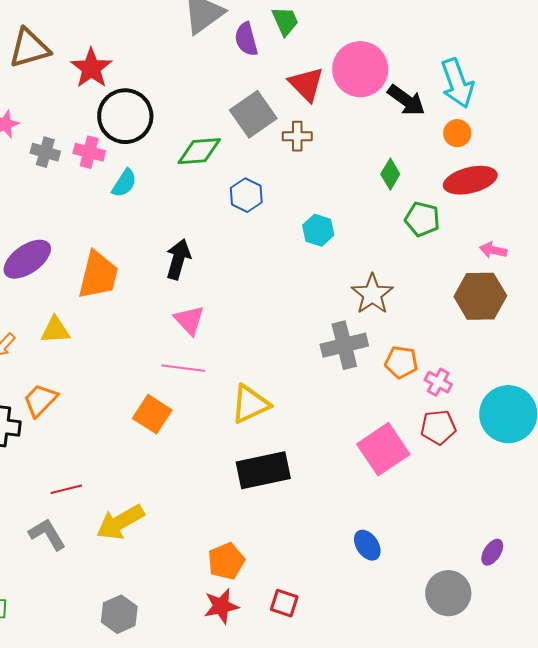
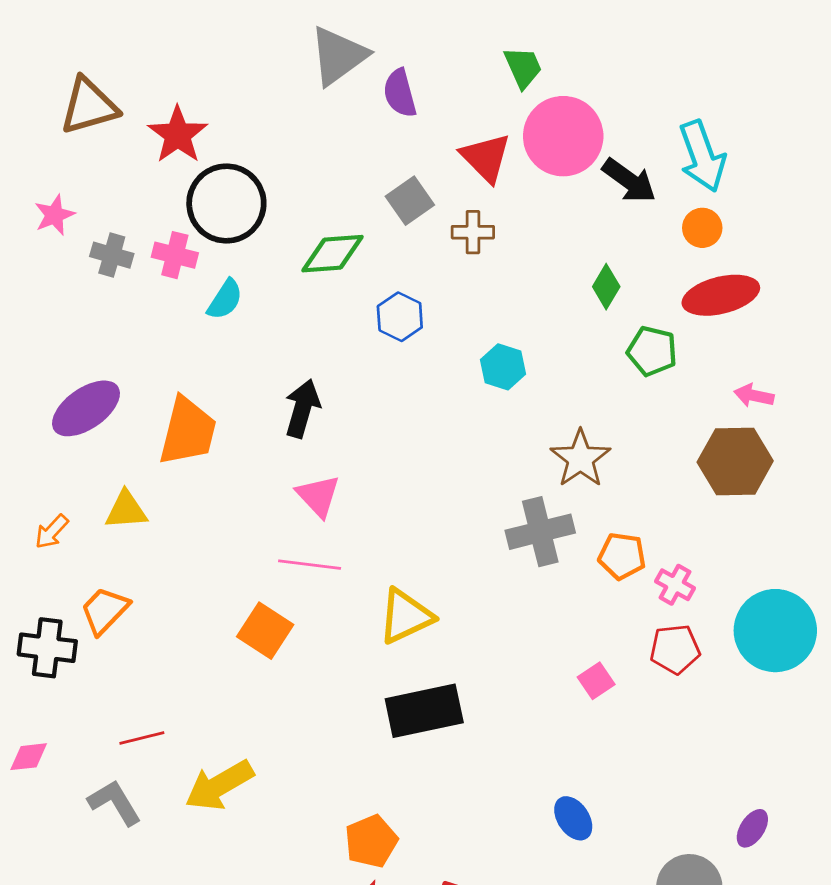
green trapezoid: (285, 21) -> (523, 67), moved
gray square: (253, 114) -> (410, 201), size x0.7
pink square: (383, 449) -> (596, 681), size x0.5

